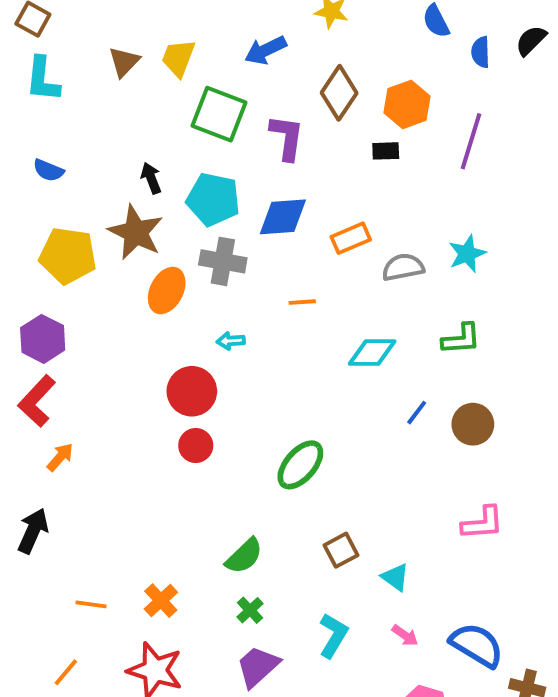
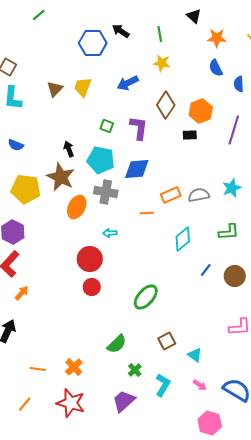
green square: (219, 114) -> (107, 126), moved, size x0.5
orange rectangle: (351, 238) -> (171, 195), moved
cyan diamond: (372, 352) -> (183, 239), turned -40
green cross: (250, 610) -> (135, 370), moved

